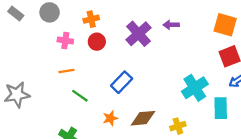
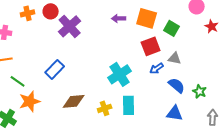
purple arrow: (171, 25) -> (119, 18), moved
red circle: (97, 42) -> (51, 11), moved
cyan rectangle: (221, 108) -> (129, 105), moved
orange star: (110, 118) -> (30, 101), moved, size x1.5

